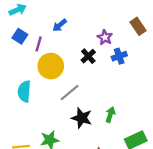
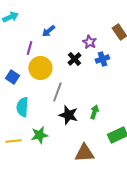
blue square: (20, 36) -> (12, 77), moved
cyan semicircle: (24, 91) -> (22, 107), moved
gray line: (70, 93) -> (57, 92), turned -30

